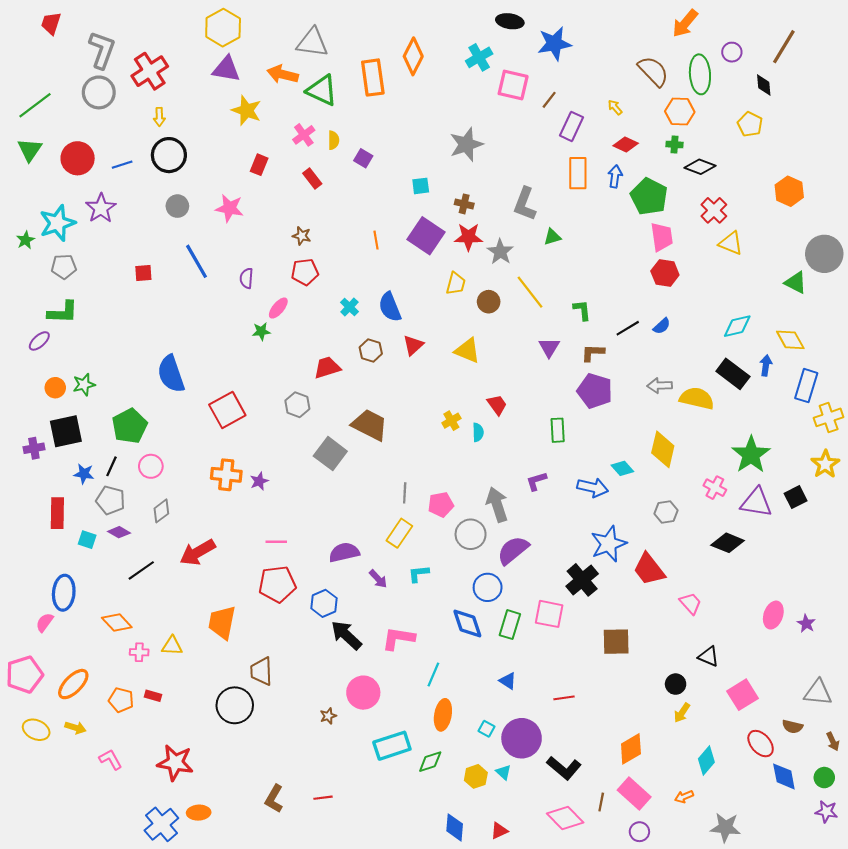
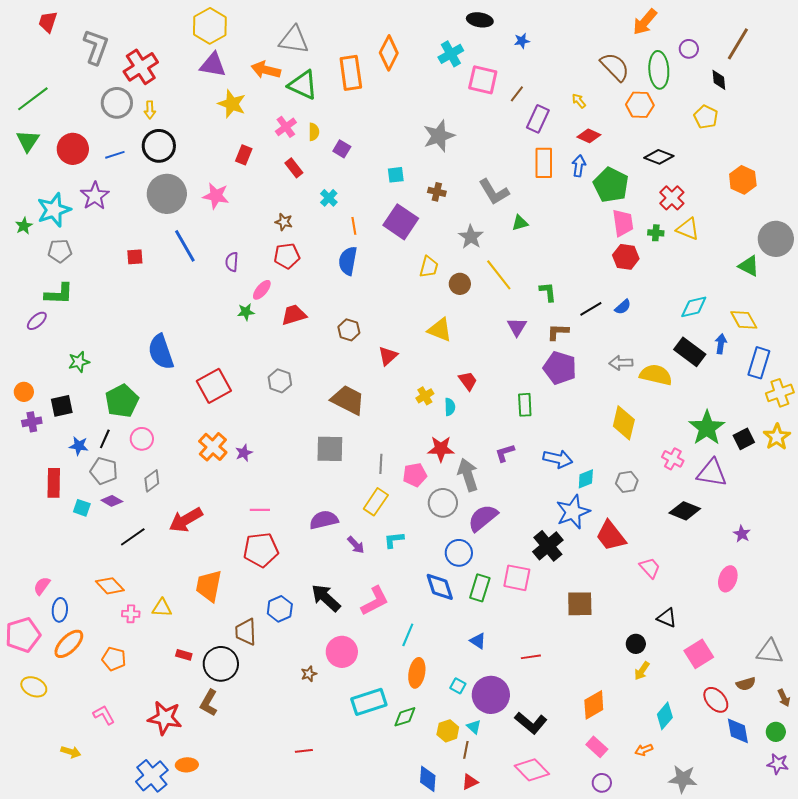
blue star: (554, 44) -> (522, 41), size x0.5
gray circle: (99, 92) -> (117, 103), moved
green cross: (674, 144) -> (656, 233), moved
gray L-shape: (525, 204) -> (494, 192), turned -52
gray circle: (177, 206) -> (167, 194), size x1.8
red star: (468, 237) -> (441, 449), moved
cyan cross: (349, 307) -> (329, 198), moved
blue semicircle: (390, 307) -> (348, 261), moved, turned 32
red triangle: (413, 345) -> (388, 356), moved
red trapezoid: (327, 368) -> (294, 315), moved
orange circle: (55, 388) -> (24, 392), moved
black square: (66, 431) -> (62, 406), size x0.7
gray square: (330, 454) -> (330, 449), moved, turned -36
cyan diamond: (622, 468) -> (586, 479), moved, turned -70
orange cross: (226, 475) -> (213, 447), turned 36
black square: (796, 497) -> (744, 439), moved
blue ellipse: (64, 593) -> (60, 610), moved, size x0.7
blue hexagon: (324, 603) -> (280, 609), moved
purple star: (806, 624) -> (742, 534), moved
pink L-shape: (398, 638) -> (375, 601), turned 144
red rectangle: (153, 696) -> (184, 655), moved
brown semicircle: (792, 727) -> (746, 684), turned -30
yellow arrow: (75, 728) -> (71, 752), moved
pink rectangle: (634, 793) -> (597, 747), size x0.7
brown L-shape: (274, 799) -> (209, 703), moved
brown line: (601, 802) -> (466, 750), moved

